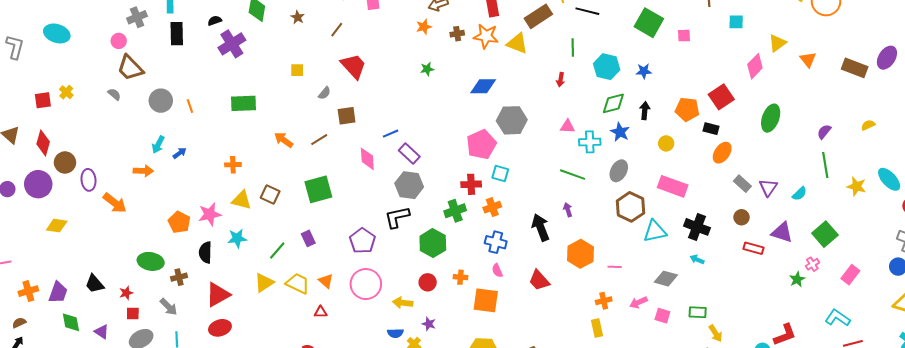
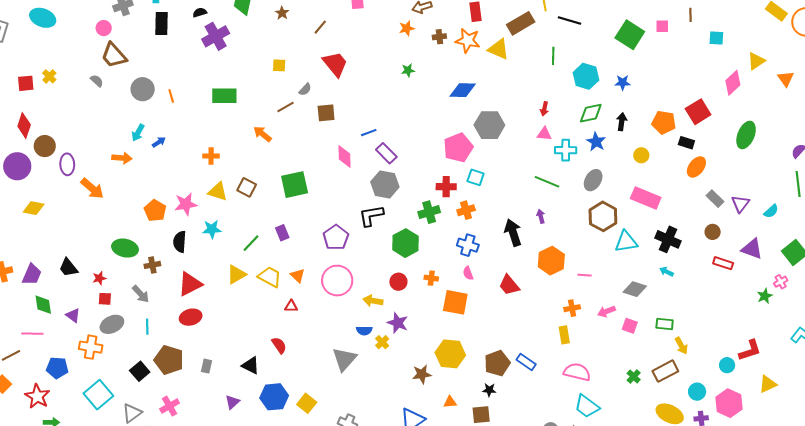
pink square: (684, 36) -> (662, 26), moved
red arrow: (561, 80) -> (544, 109), moved
brown line: (319, 140) -> (285, 107), moved
purple star: (429, 324) -> (398, 323), size x1.5

